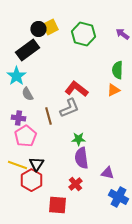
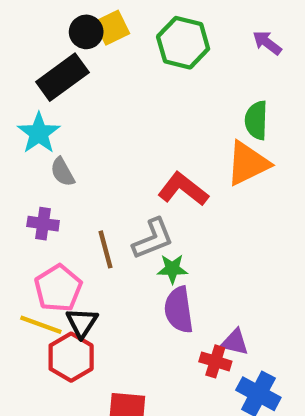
red L-shape: (76, 89) -> (183, 189), moved
orange triangle: (113, 90) -> (248, 163), size x1.6
gray L-shape: (69, 108) -> (153, 239), moved
brown line: (48, 116) -> (106, 249), moved
pink pentagon: (25, 136) -> (58, 288), moved
red cross: (75, 184) -> (215, 361), moved, turned -32

